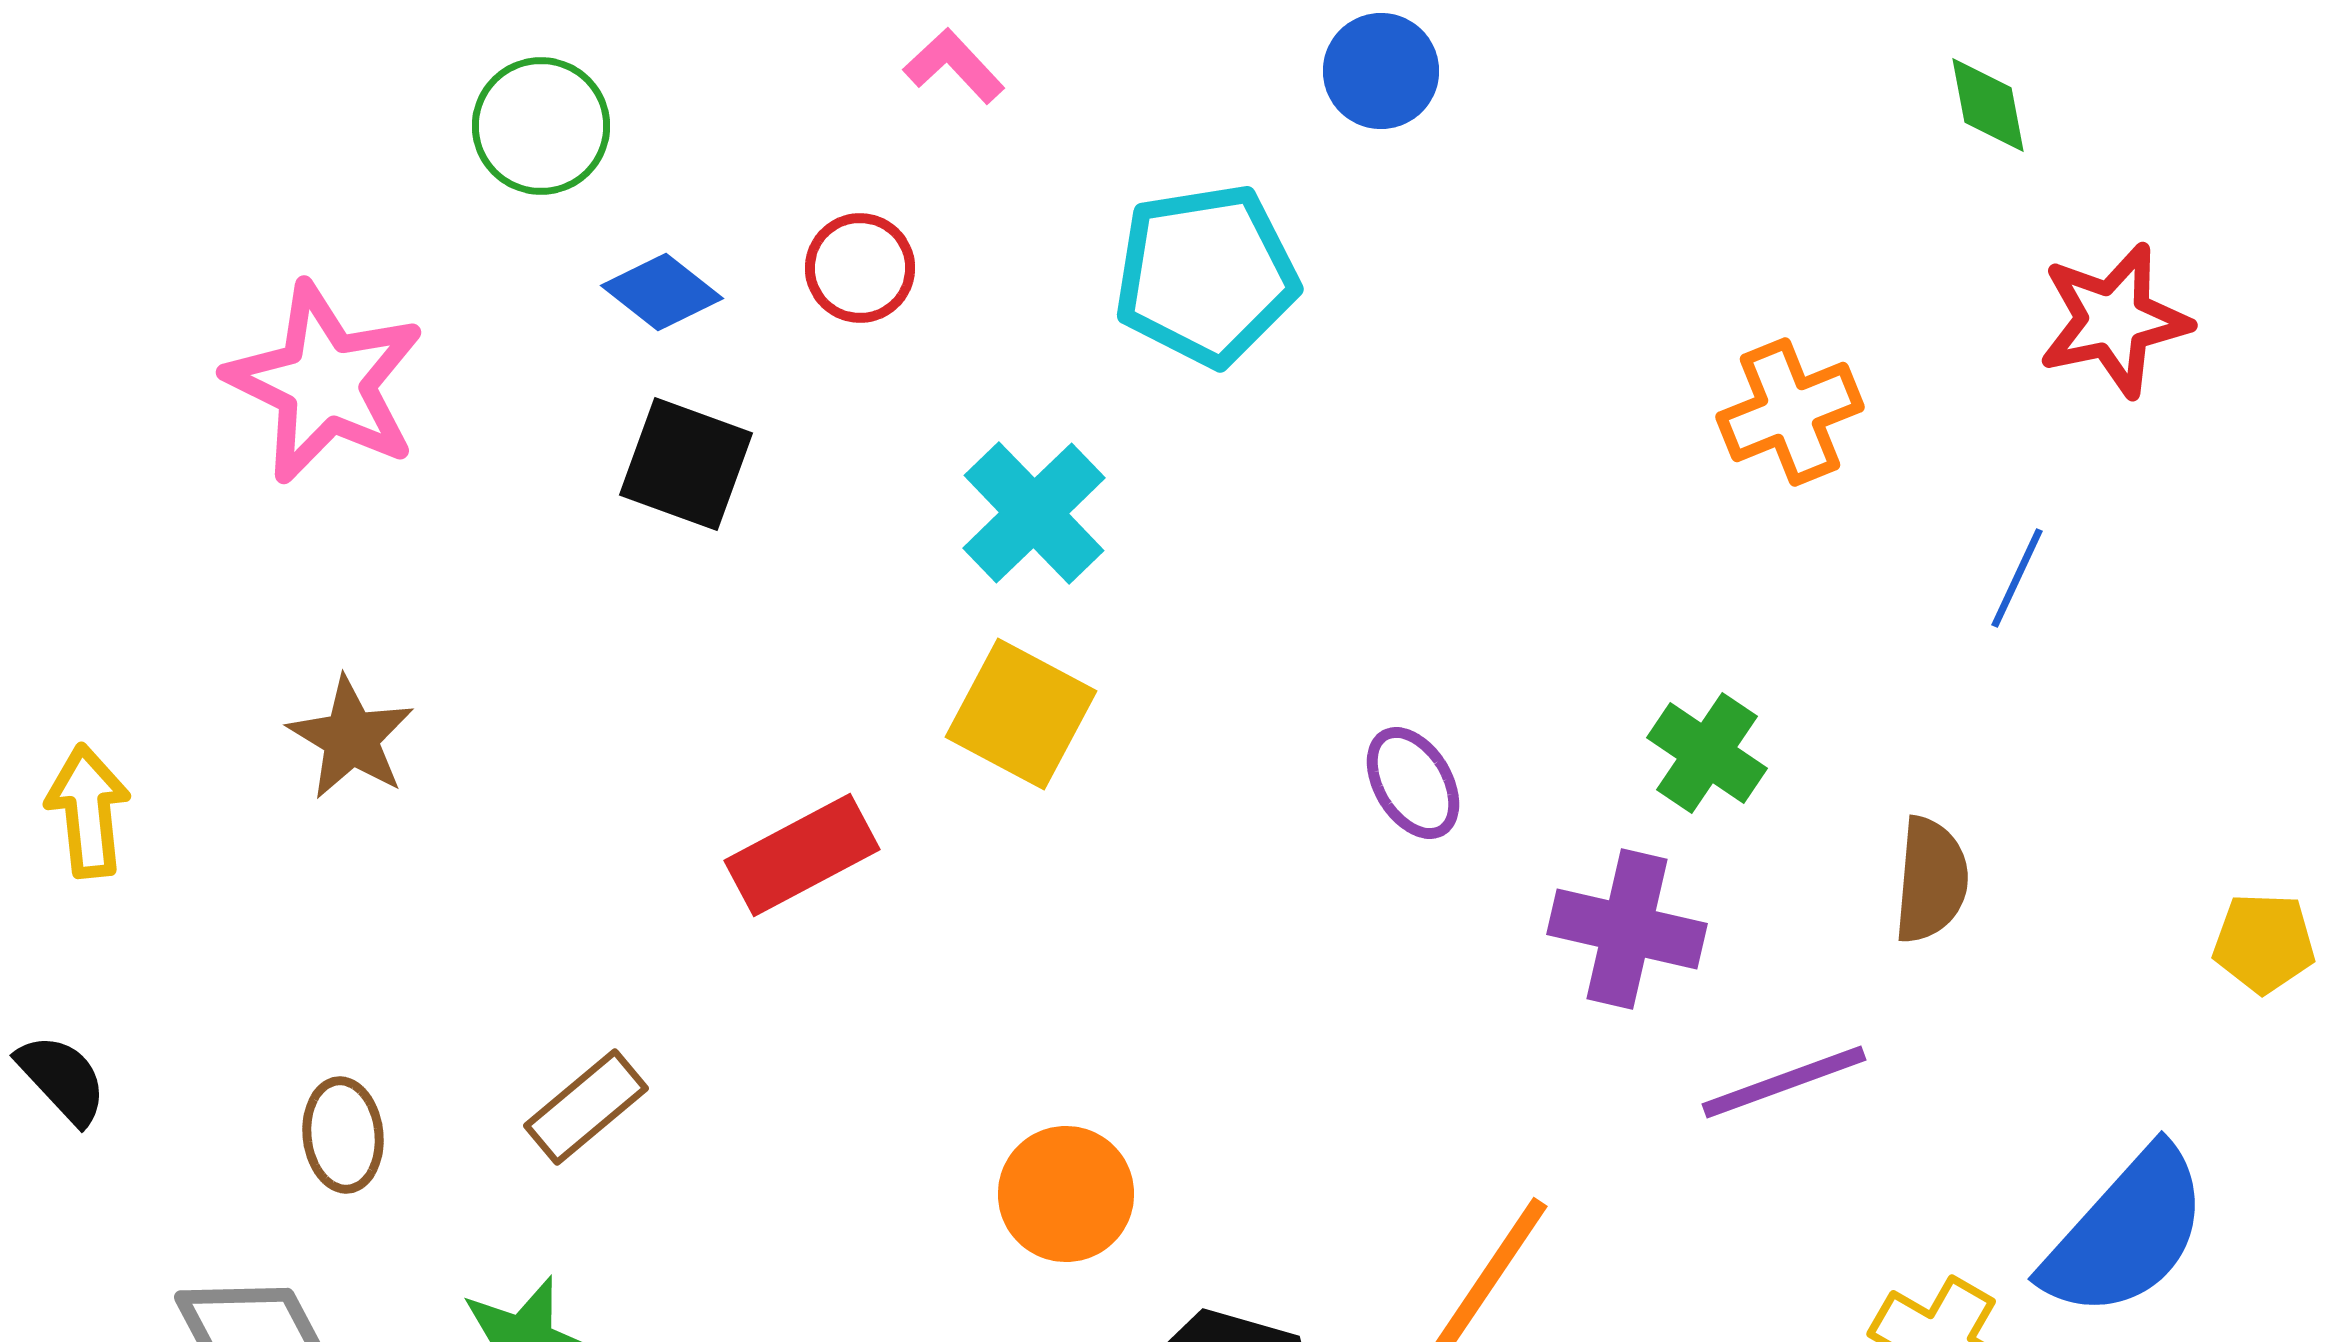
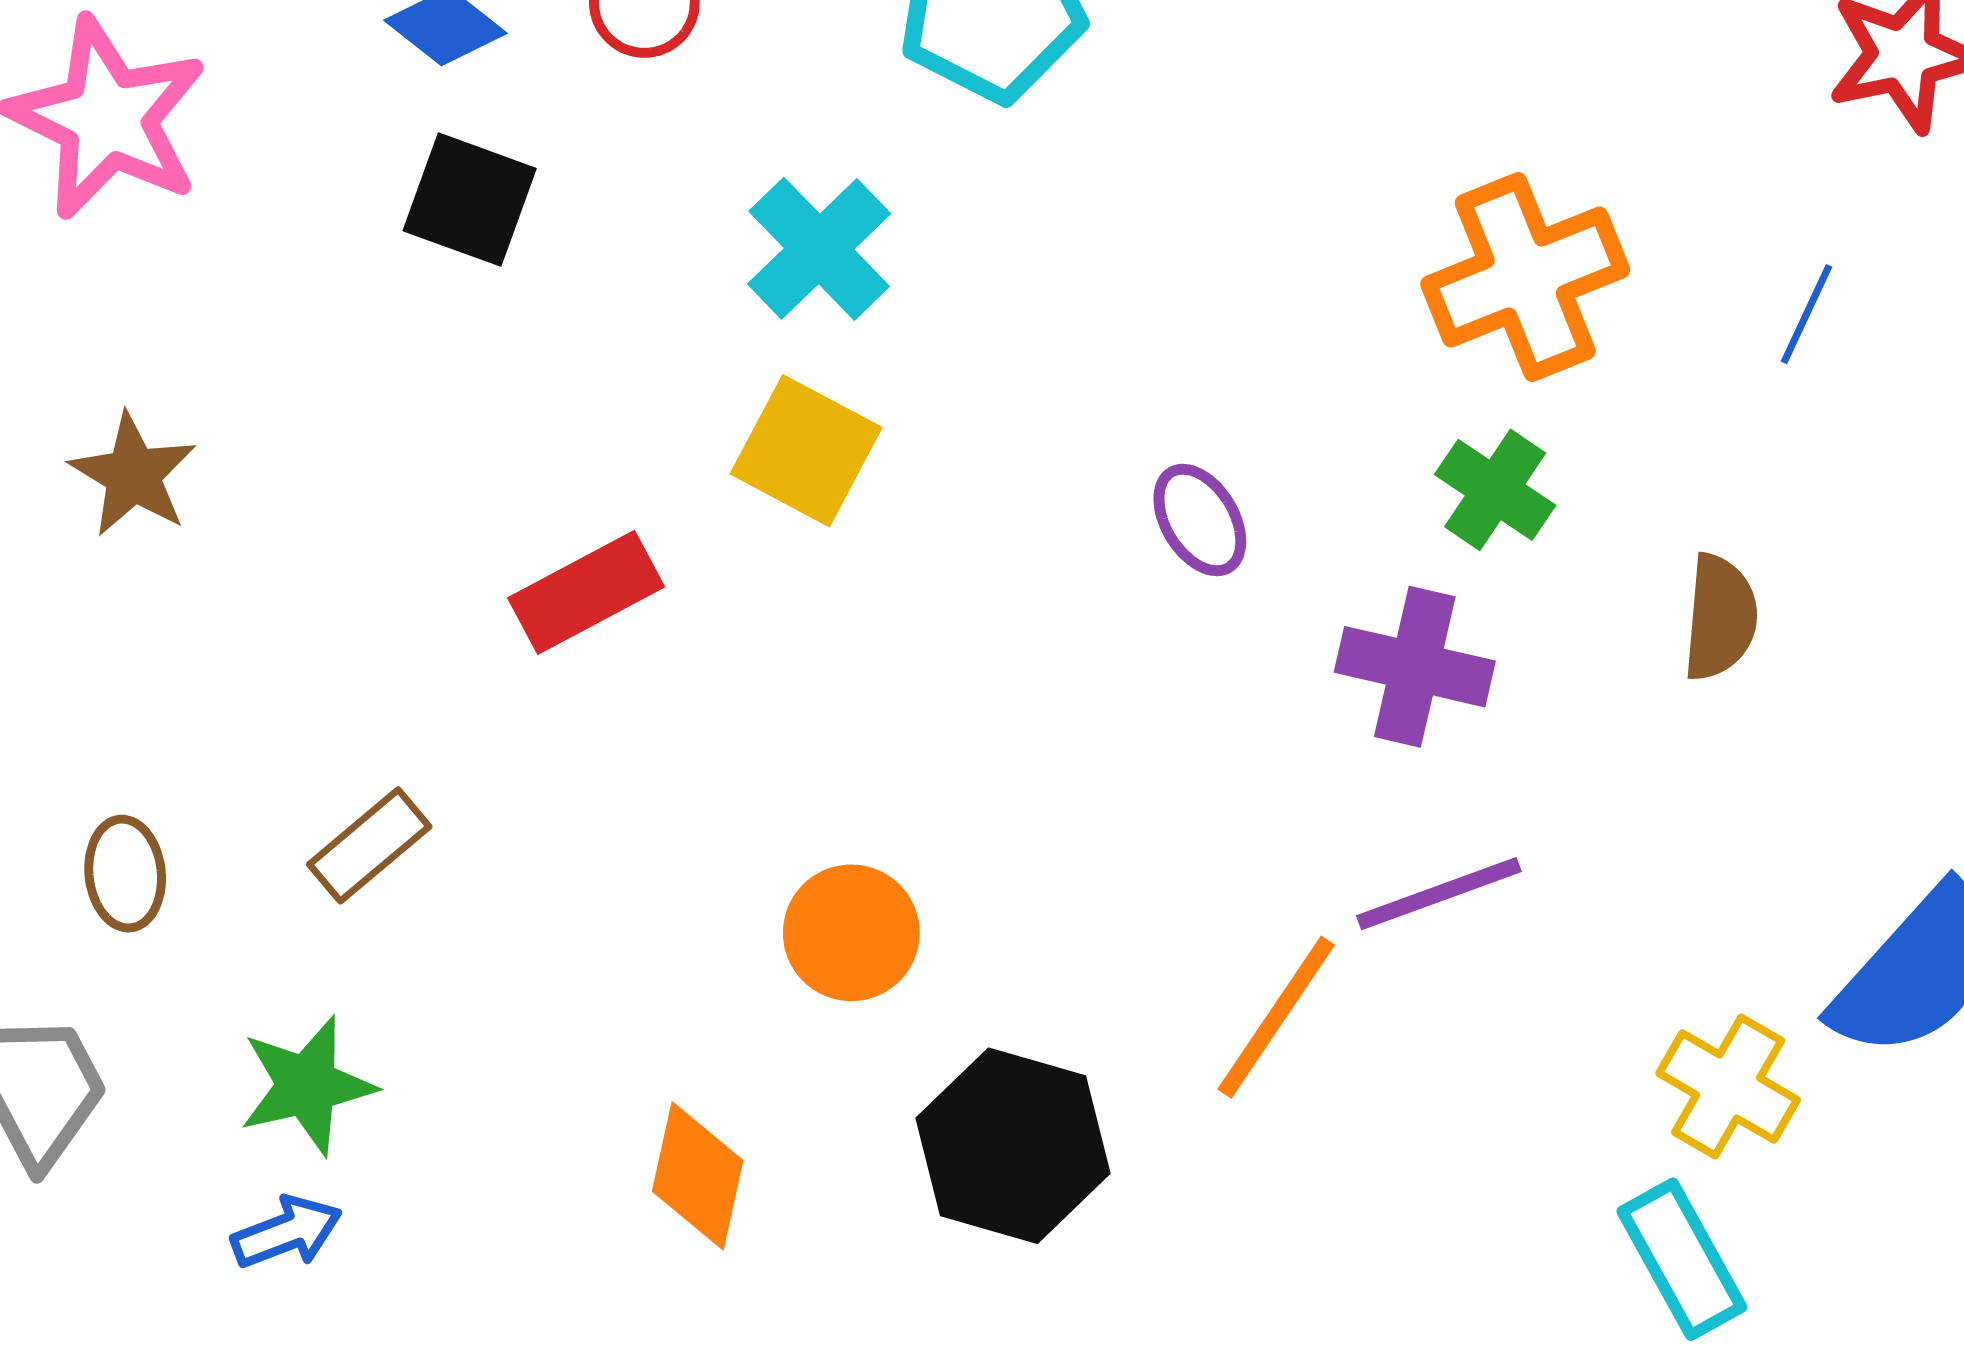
orange cross: (1790, 412) -> (1525, 277), moved, size x1.4
purple line: (1784, 1082) -> (1439, 894), moved

